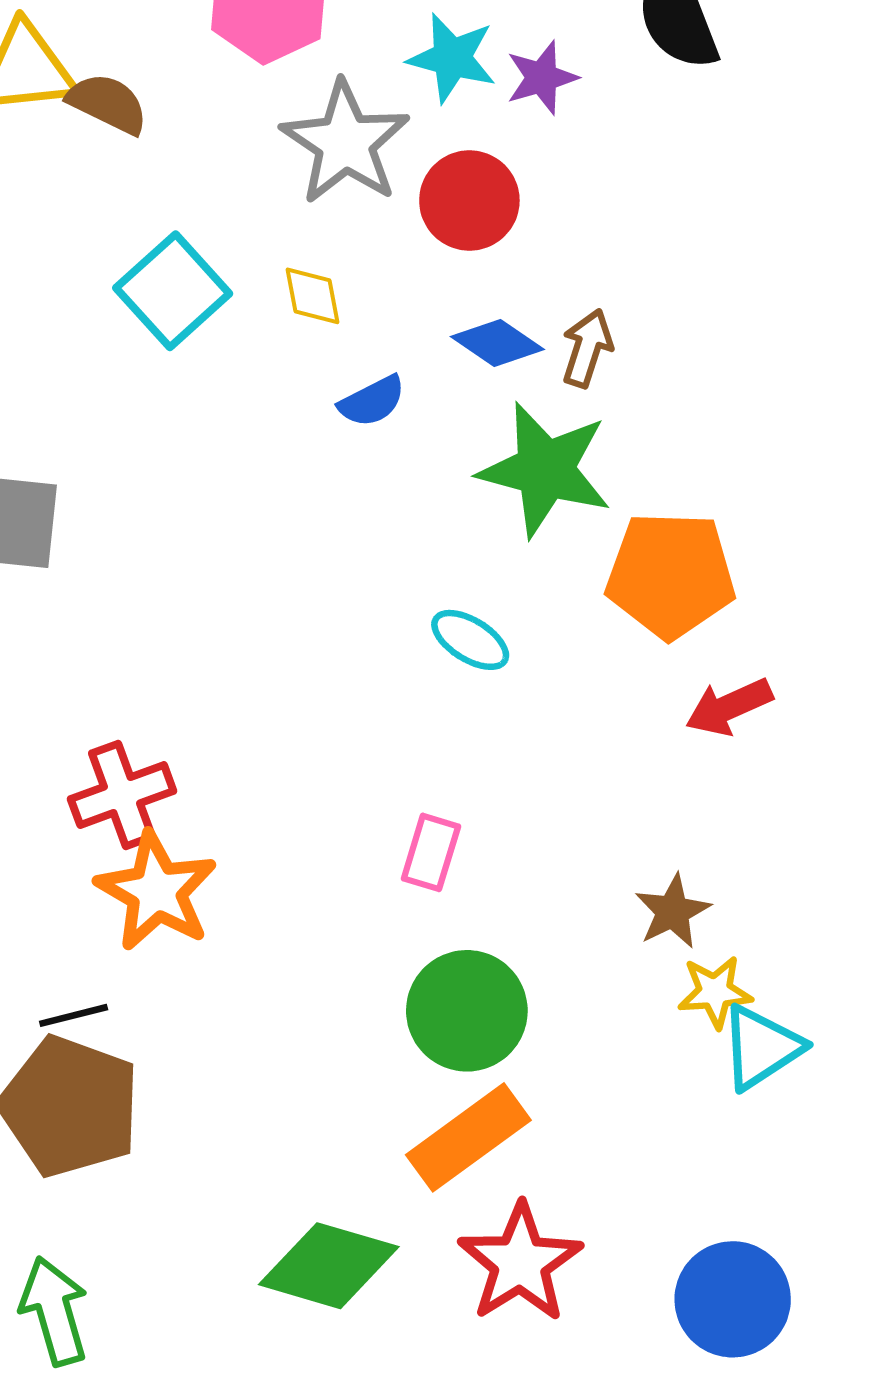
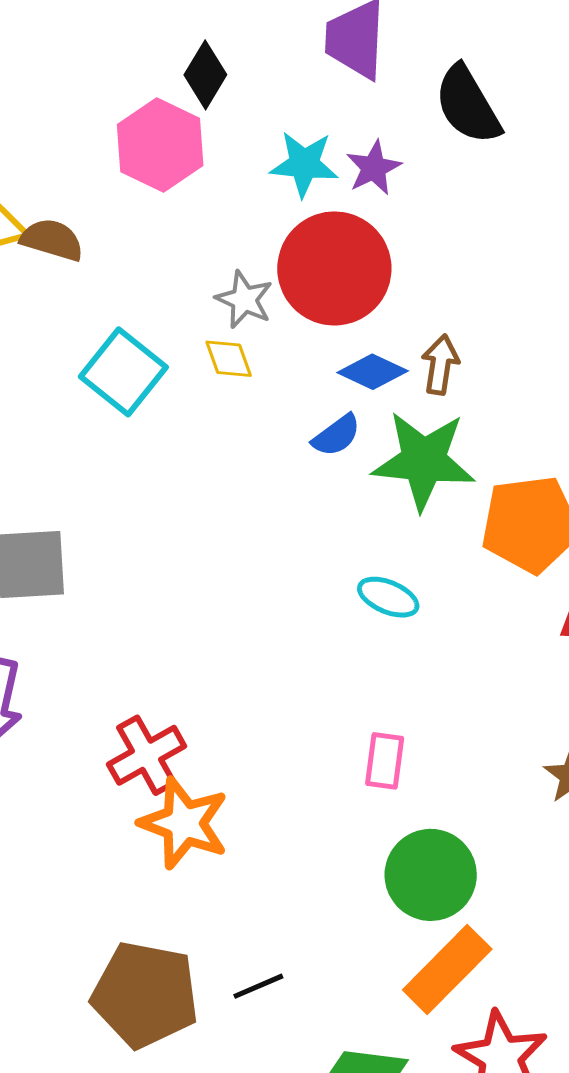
gray star: (345, 143) -> (244, 299), moved, size x0.6
red circle: (469, 200) -> (334, 268), size x1.5
blue semicircle: (372, 401) -> (336, 435), moved
black line: (74, 1015) -> (258, 986), moved

